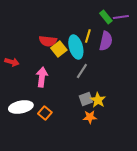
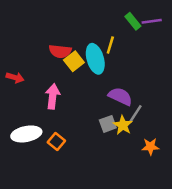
purple semicircle: (106, 41) -> (120, 96), moved, turned -78
gray line: (82, 71) -> (135, 114), moved
orange star: (90, 117) -> (150, 147), moved

